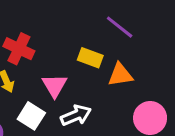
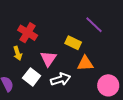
orange triangle: (120, 75) -> (85, 63), moved

